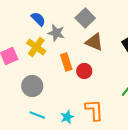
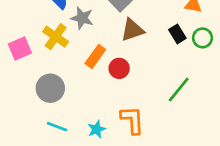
brown triangle: (94, 42) -> (132, 30), turned -42
orange rectangle: (66, 62) -> (95, 56), turned 54

